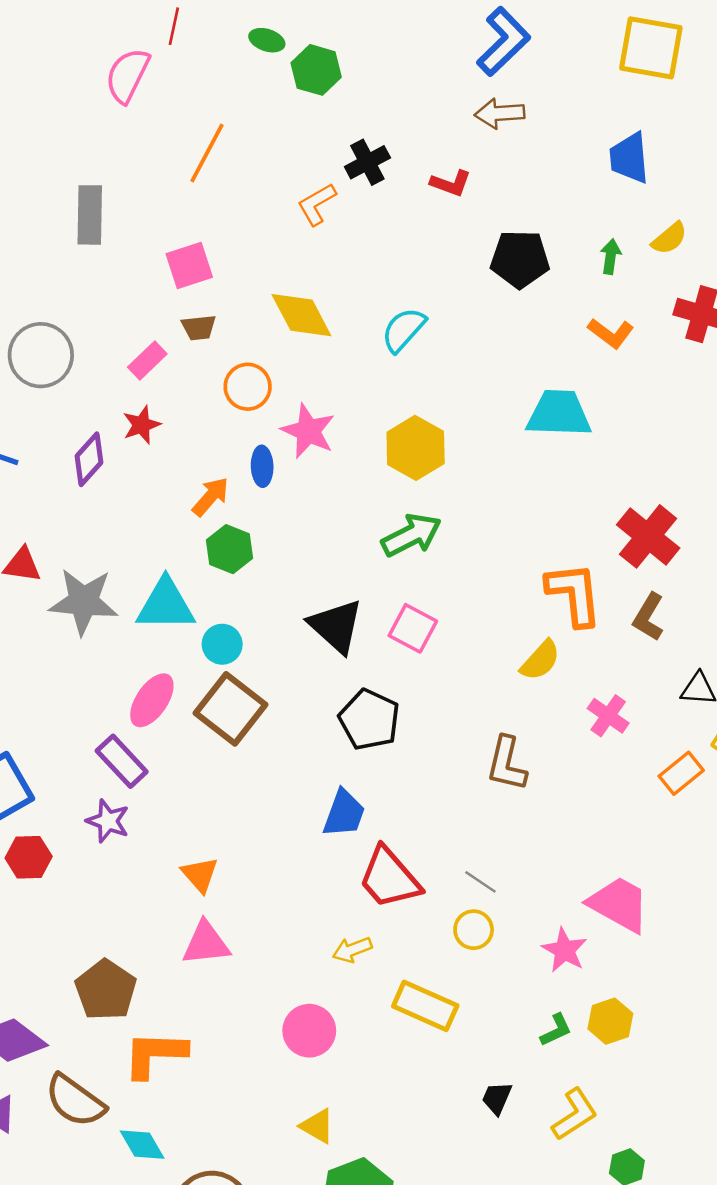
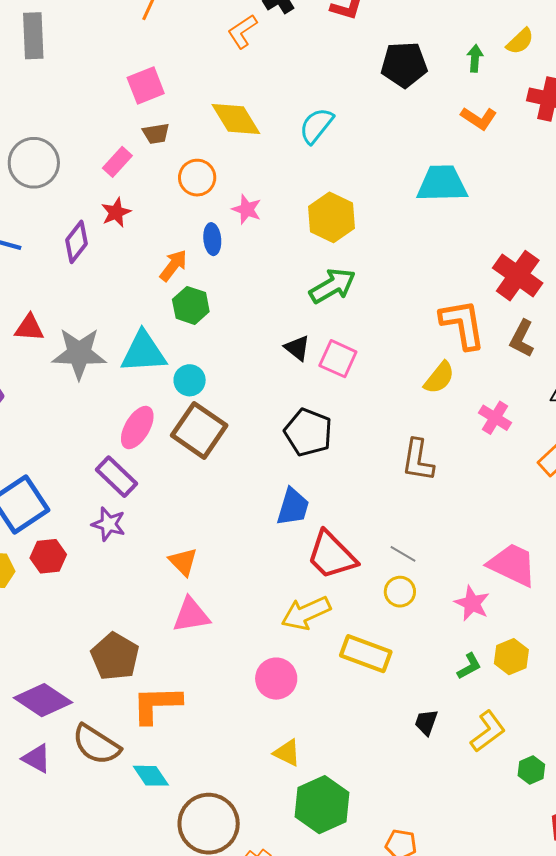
gray rectangle: (90, 215) -> (33, 36), moved
pink star: (308, 431) -> (247, 209), size x0.7
black triangle: (336, 626) -> (297, 348), moved, size x0.6
yellow arrow: (352, 950) -> (306, 613), size x1.6

